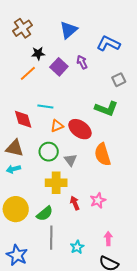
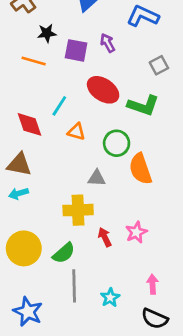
purple square: (59, 67) -> (76, 50), turned -30
orange line: (28, 73) -> (34, 61), turned 60
cyan line: (45, 107) -> (59, 106), turned -63
orange triangle: (57, 126) -> (76, 132), turned 40
red ellipse: (80, 129) -> (103, 90), moved
green circle: (49, 152) -> (117, 143), moved
gray triangle: (70, 160) -> (97, 178), turned -48

